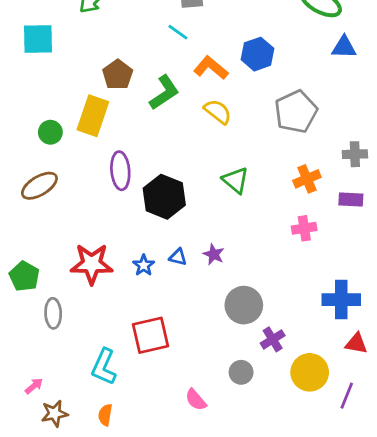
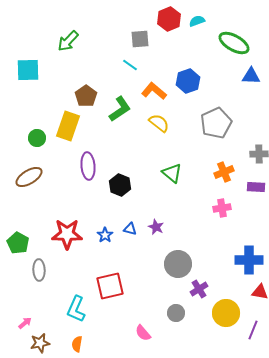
black hexagon: (164, 197) -> (120, 185), size x0.7

